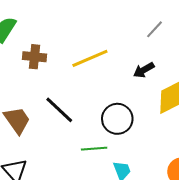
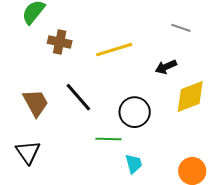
gray line: (155, 29) -> (181, 28), turned 60

